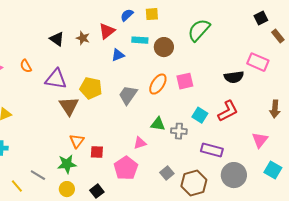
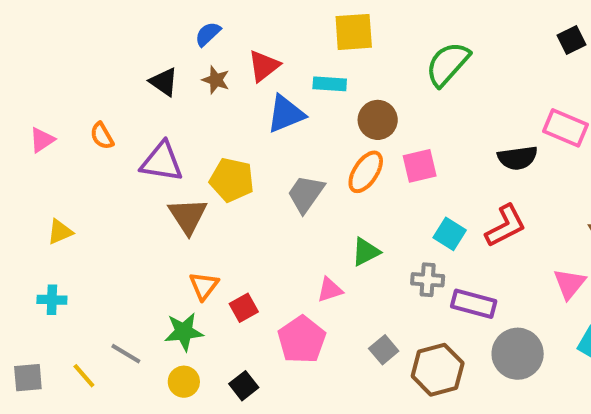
yellow square: (152, 14) -> (354, 32), size x1.5
blue semicircle: (127, 15) -> (208, 34), moved
brown circle: (164, 47) -> (378, 120), moved
blue triangle: (118, 55) -> (286, 114), size x1.5
green triangle: (158, 124) -> (366, 252), turned -35
gray cross: (179, 131) -> (428, 280), moved
red square: (97, 152) -> (244, 308), turned -32

